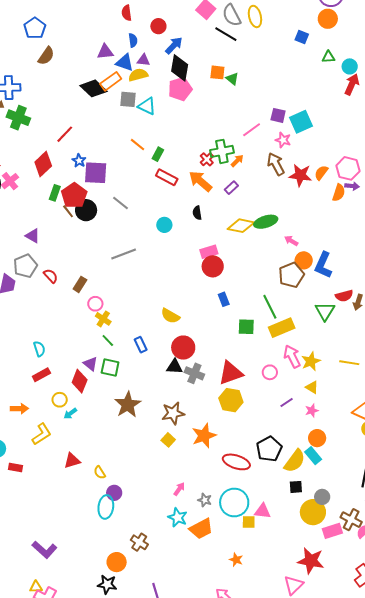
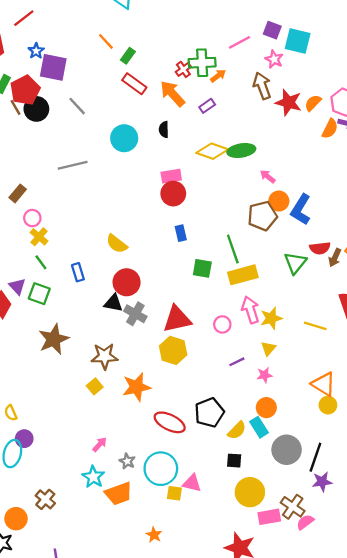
cyan square: (301, 122) -> (298, 41), turned 30
cyan circle: (164, 225) -> (124, 138), size x1.5
yellow triangle: (312, 387) -> (268, 348), turned 32
yellow semicircle: (295, 461) -> (237, 430), size x0.7
gray circle: (322, 497) -> (287, 450), moved, size x1.6

